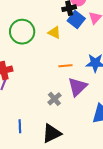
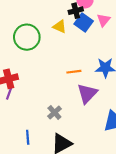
yellow triangle: (54, 33) -> (60, 27), moved
gray cross: (54, 99) -> (54, 113), moved

